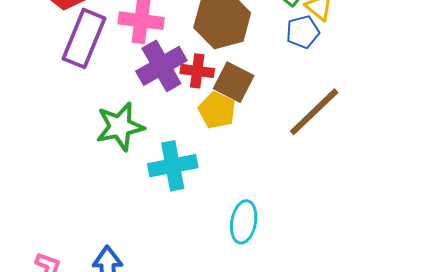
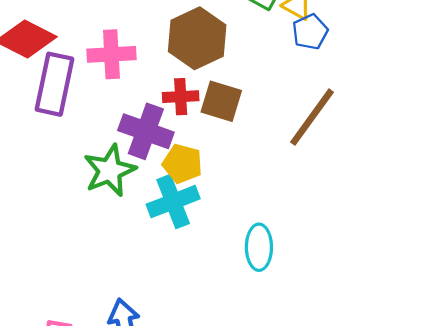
blue pentagon: (303, 32) -> (310, 32), moved
purple cross: (161, 66) -> (146, 131), moved, turned -30
yellow pentagon: (217, 110) -> (182, 164), moved

